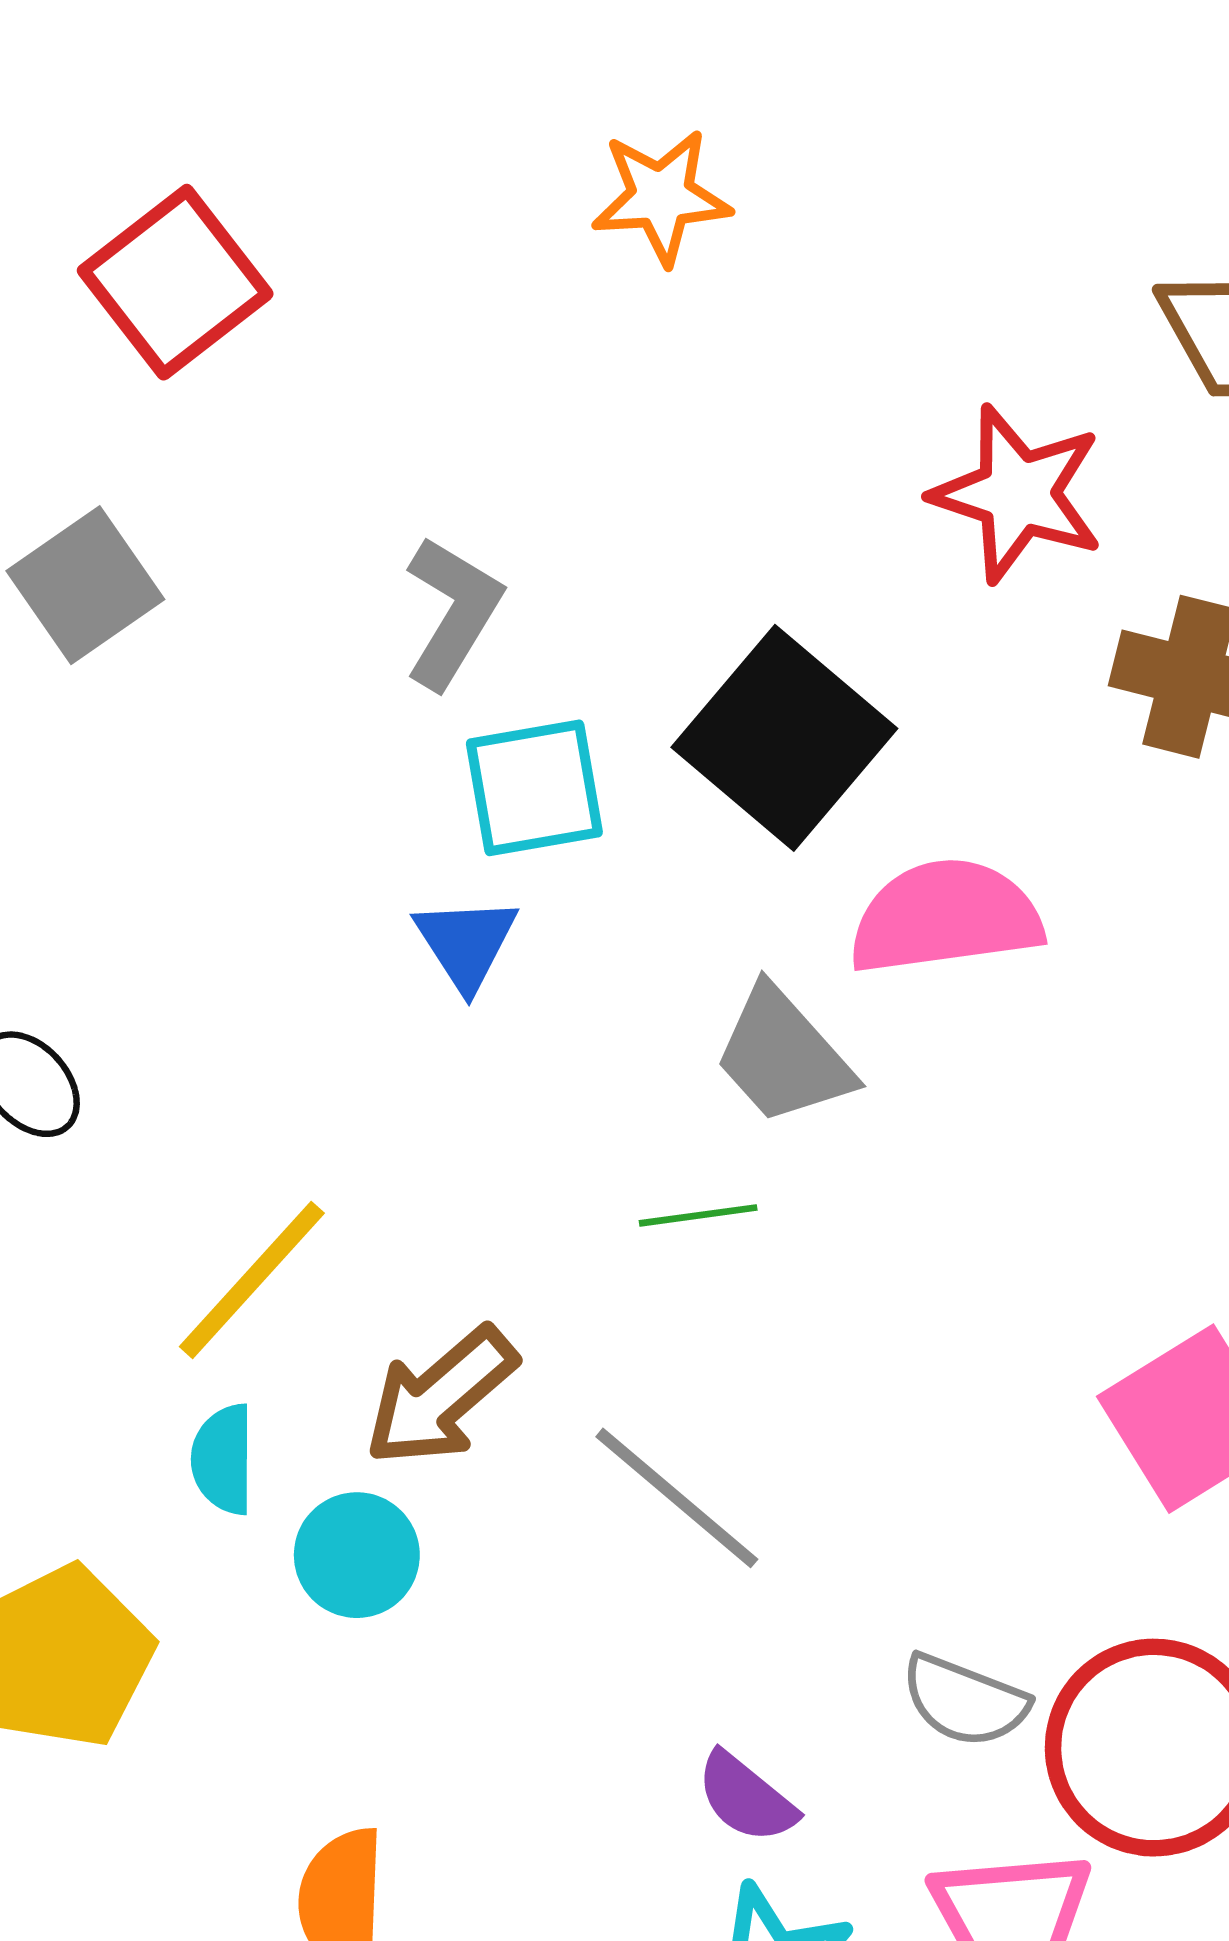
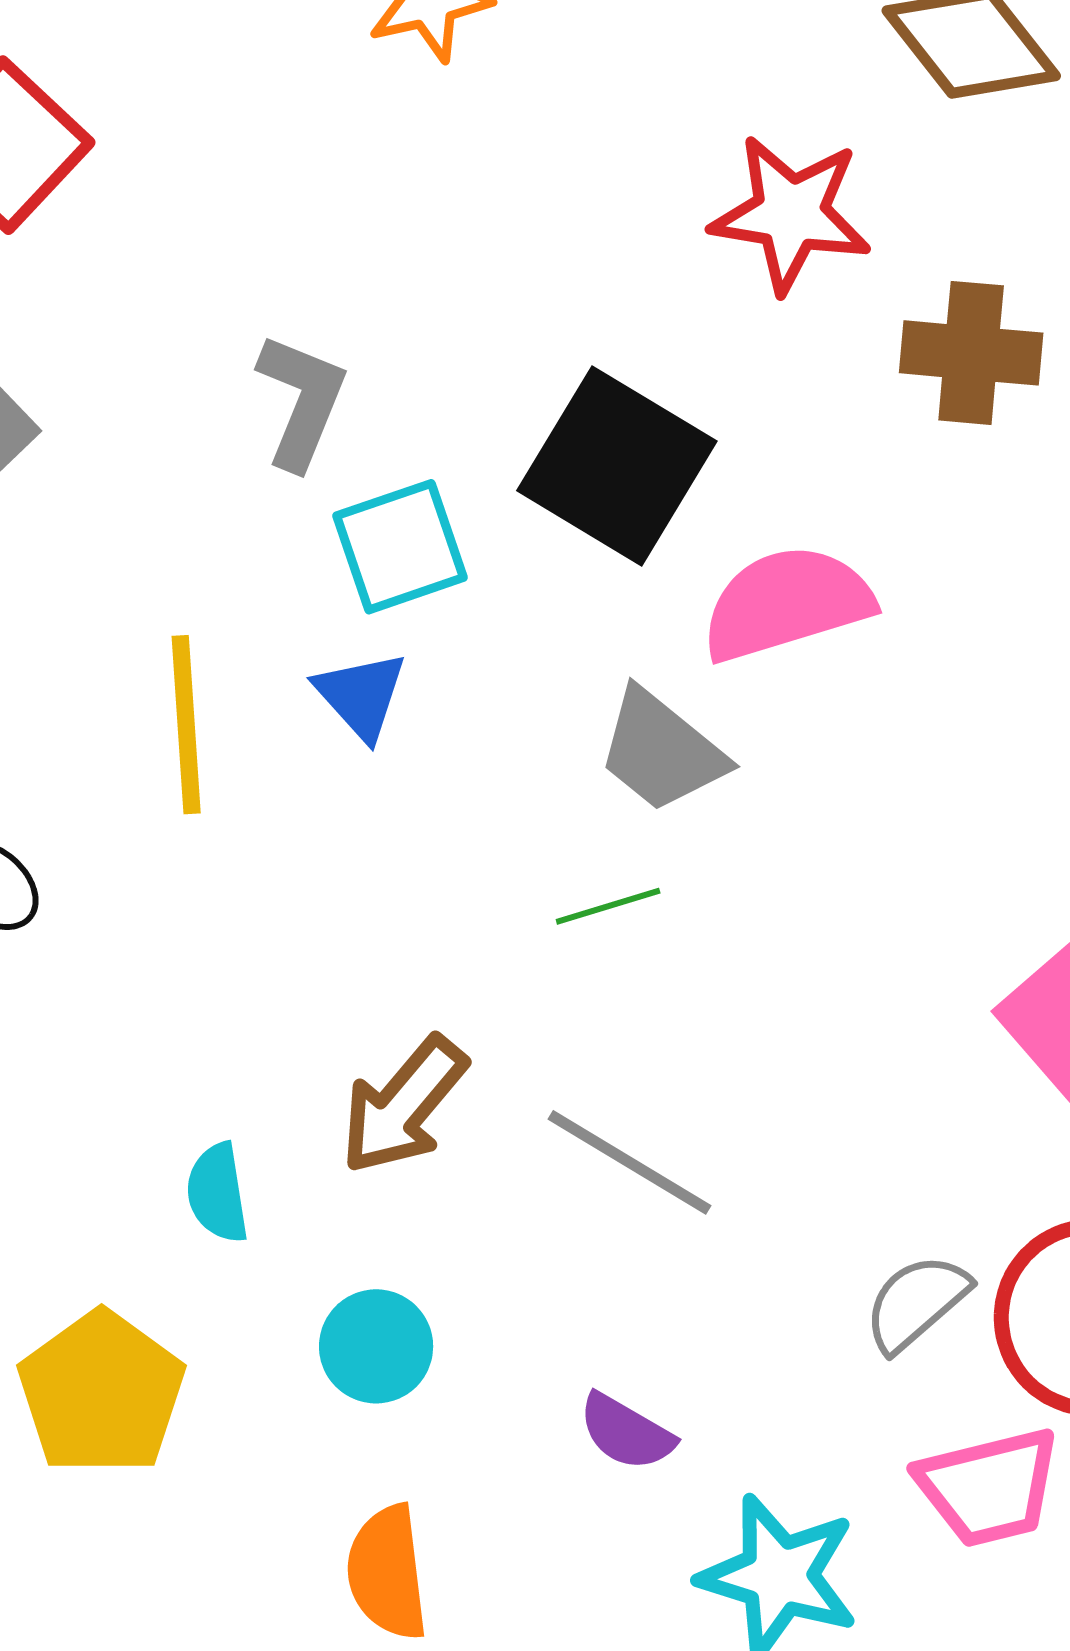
yellow line: (252, 1280) -> (186, 725), moved, turned -37
cyan circle: (357, 1555) -> (376, 1346), moved
gray semicircle: (965, 1701) -> (916, 1303), turned 127
purple semicircle: (746, 1798) -> (626, 1432), moved

